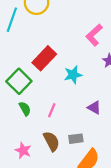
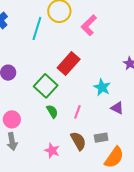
pink L-shape: (94, 35) -> (89, 25), moved
cyan star: (73, 75) -> (102, 87), moved, turned -30

